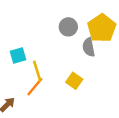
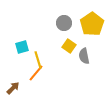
gray semicircle: (89, 47) -> (84, 56), moved
yellow square: (74, 81) -> (69, 46), moved

